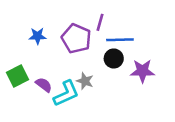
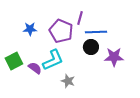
gray star: (85, 81) -> (68, 81), moved
cyan L-shape: (66, 93) -> (53, 60), moved

